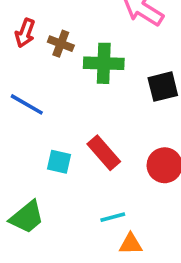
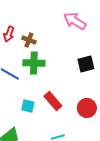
green cross: (104, 63) -> (34, 63), moved

